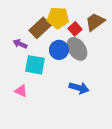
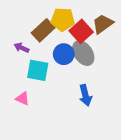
red square: (75, 29) -> (81, 31), size x1.5
blue arrow: (79, 88) -> (85, 95), turned 60

